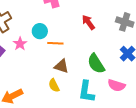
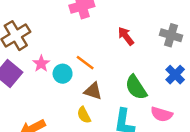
cyan circle: (40, 31) -> (63, 74), moved
orange line: (55, 43) -> (85, 63), turned 35

